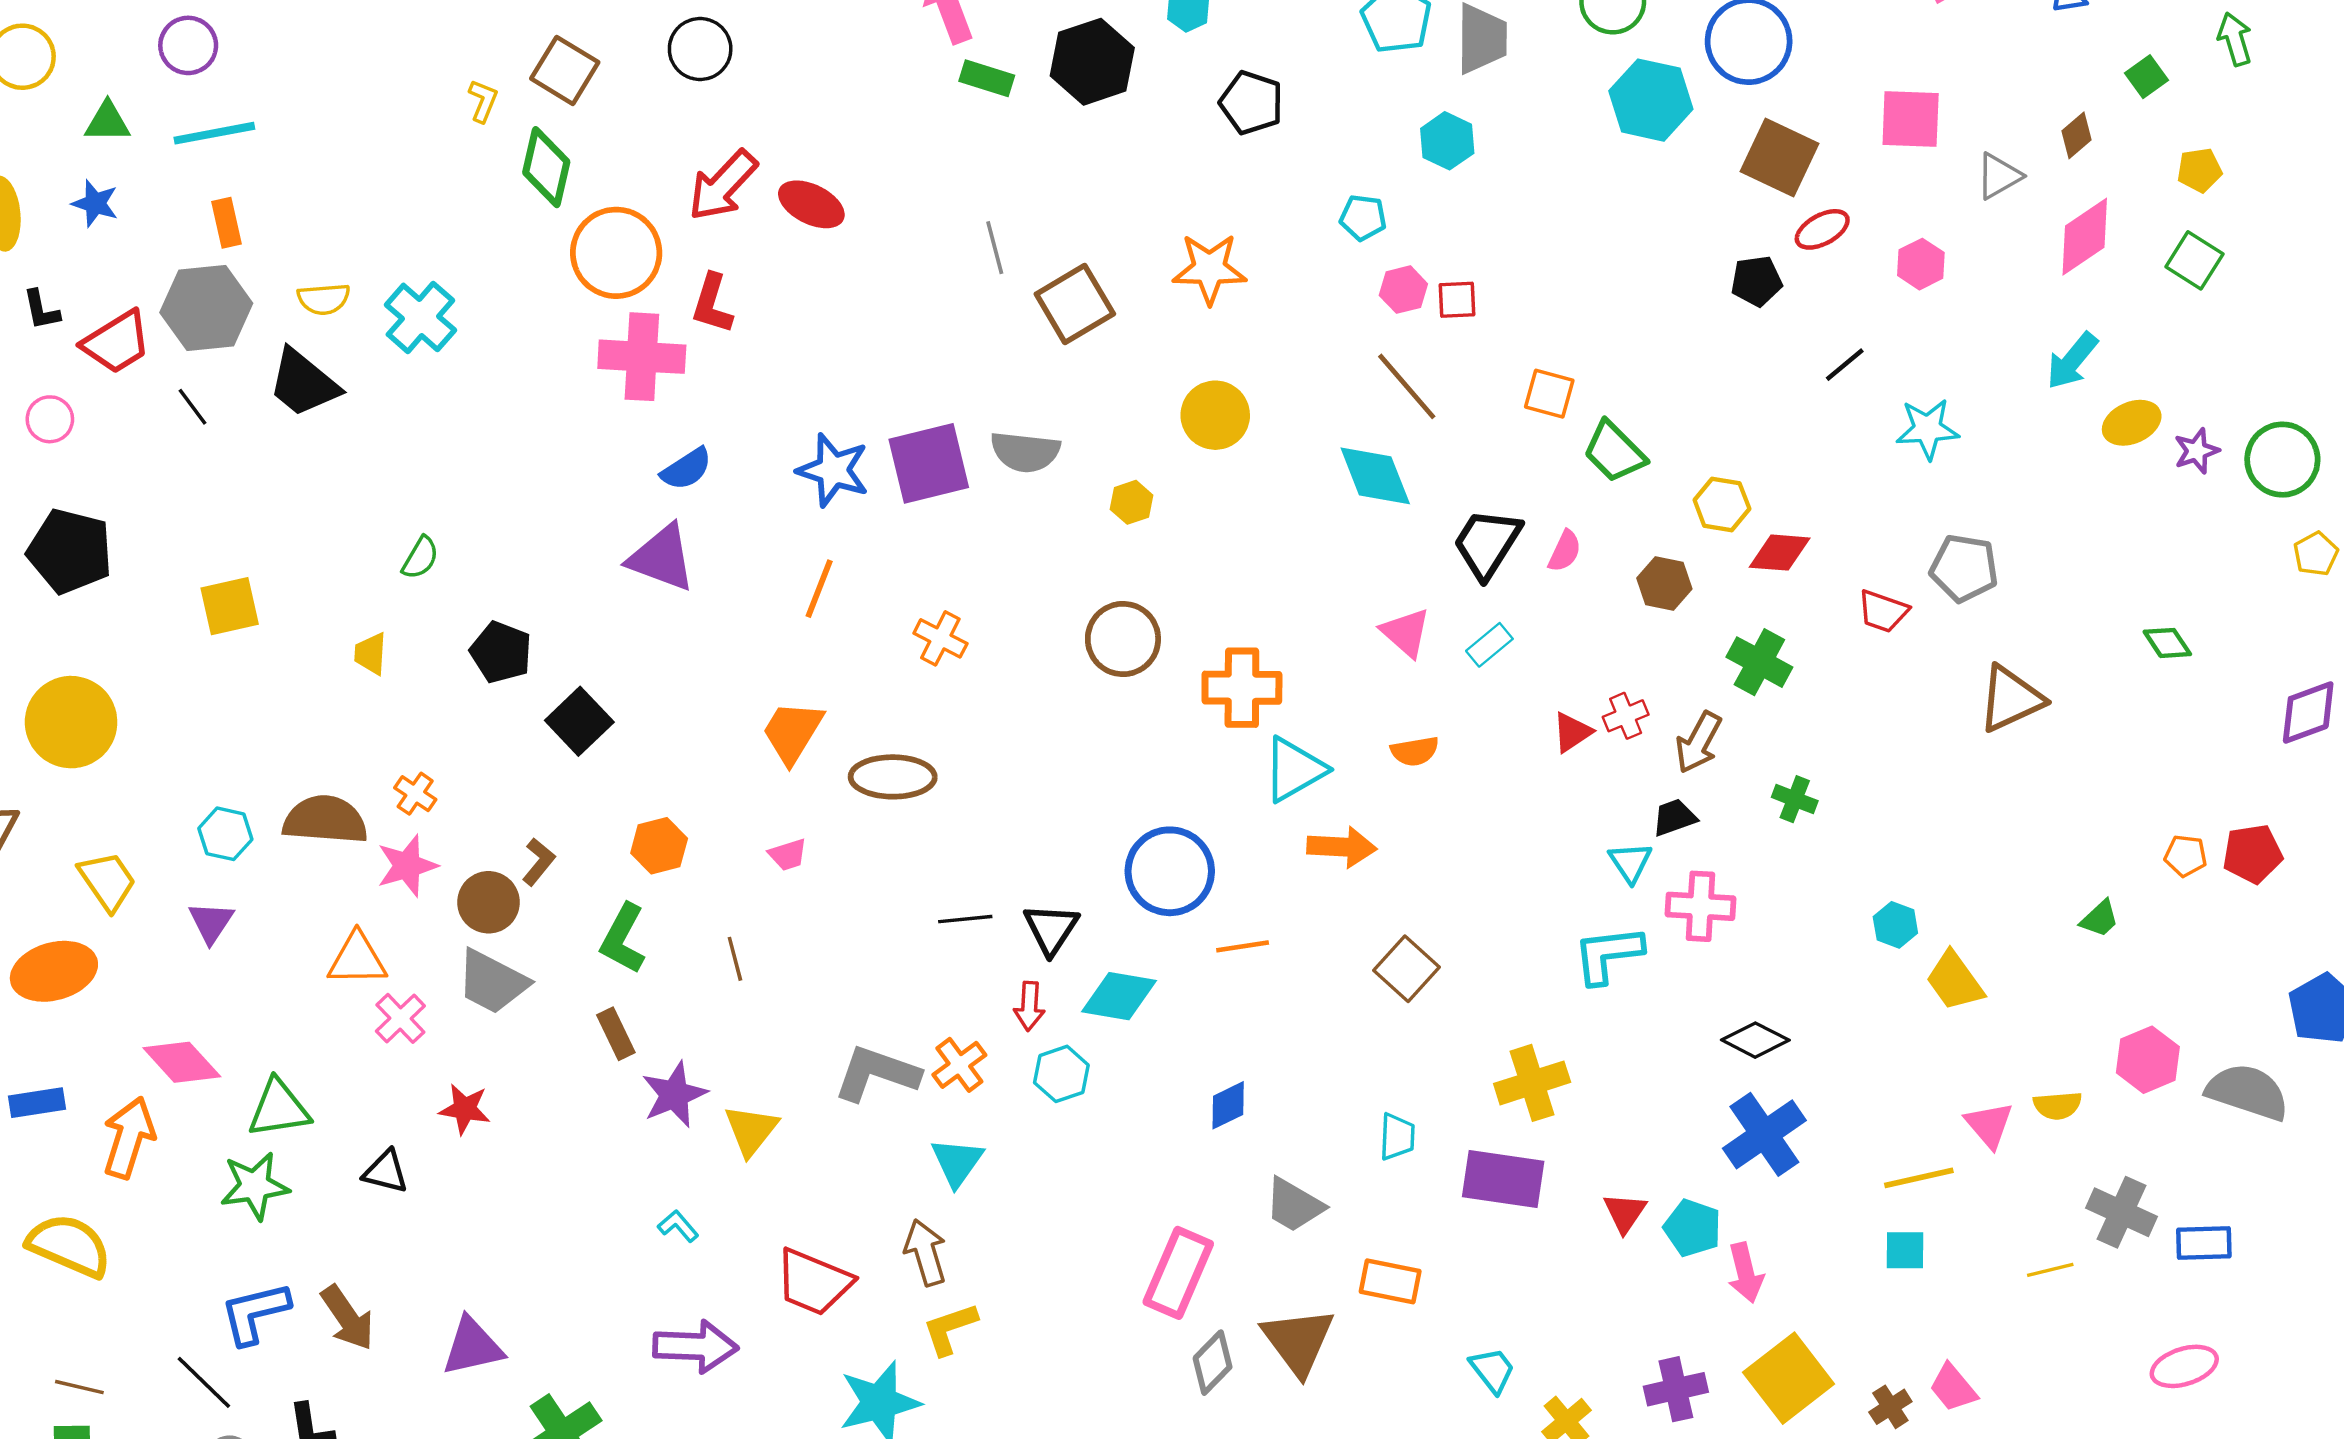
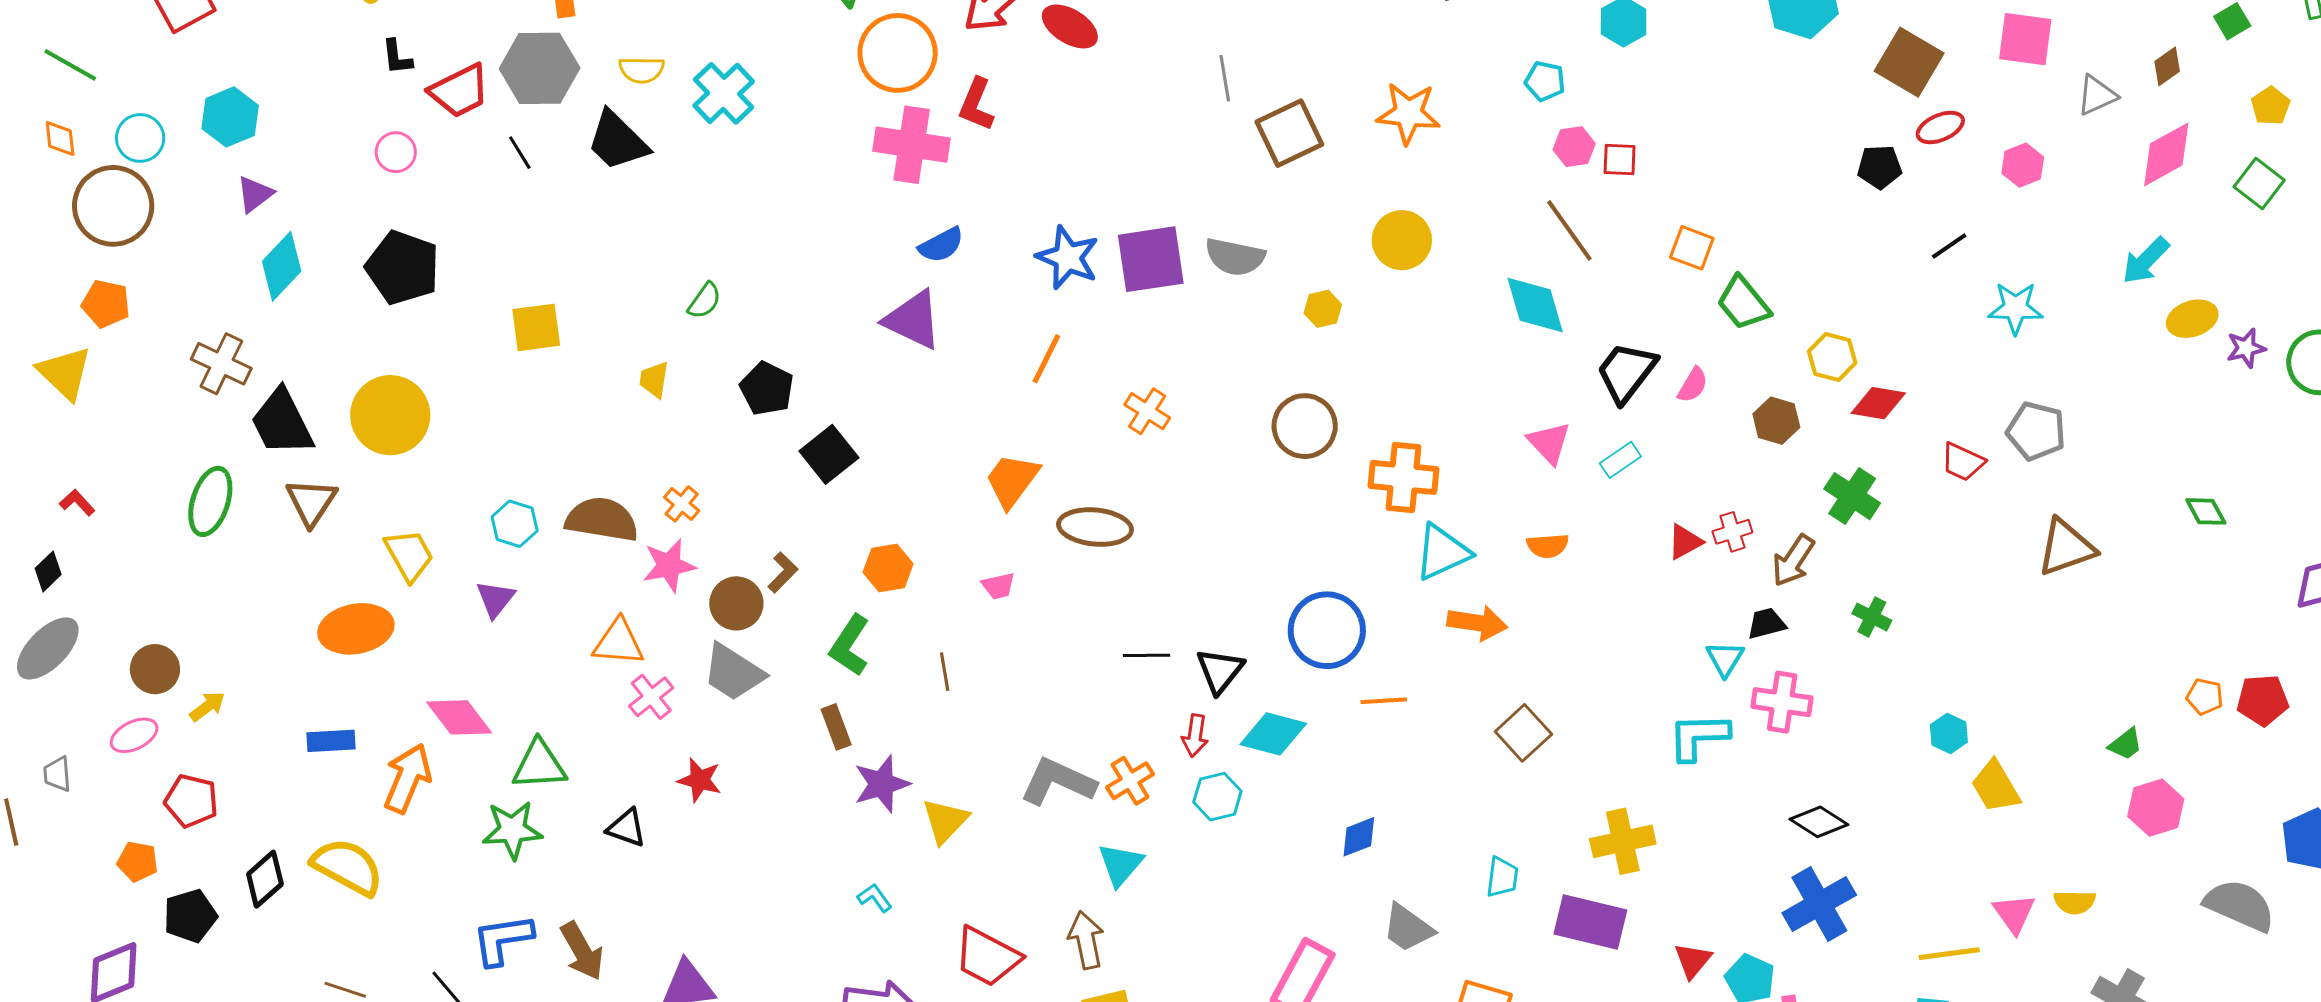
yellow pentagon: (2199, 170) -> (2271, 106), turned -30
pink hexagon: (2148, 1060) -> (2156, 808), moved

